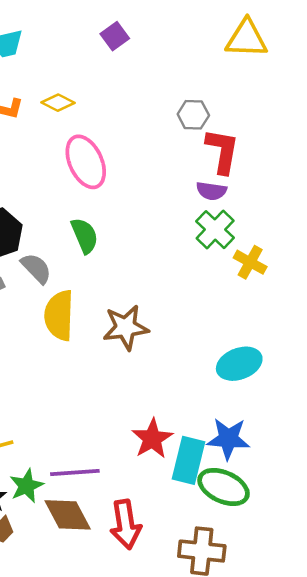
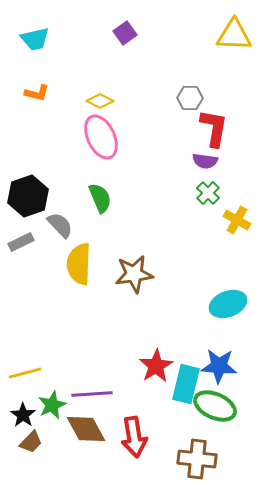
yellow diamond: (58, 103) -> (100, 101), moved
green cross: (215, 230) -> (208, 193), size x0.7

